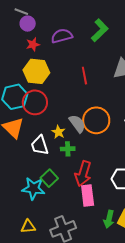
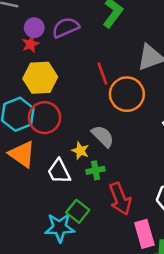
purple circle: (28, 24) -> (34, 28), moved
orange circle: (96, 120) -> (127, 94), moved
red arrow: (83, 174) -> (120, 199), turned -30
pink rectangle: (88, 196) -> (144, 234), moved

